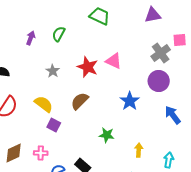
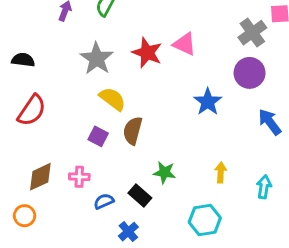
gray star: (53, 71) -> (97, 58), size x1.6
brown semicircle: (80, 101) -> (133, 131), moved, turned -30
yellow semicircle: (44, 104) -> (112, 99), moved
green star: (107, 135) -> (164, 172), moved

